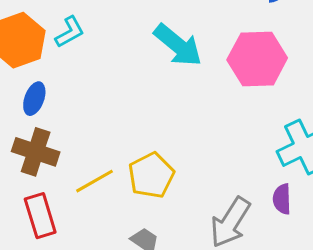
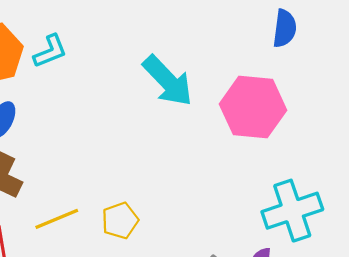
yellow pentagon: (151, 175) -> (120, 221), size x0.7

